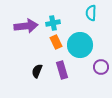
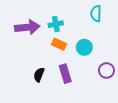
orange rectangle: (56, 42) -> (59, 44), turned -40
cyan circle: (80, 45) -> (84, 47), size x0.6

